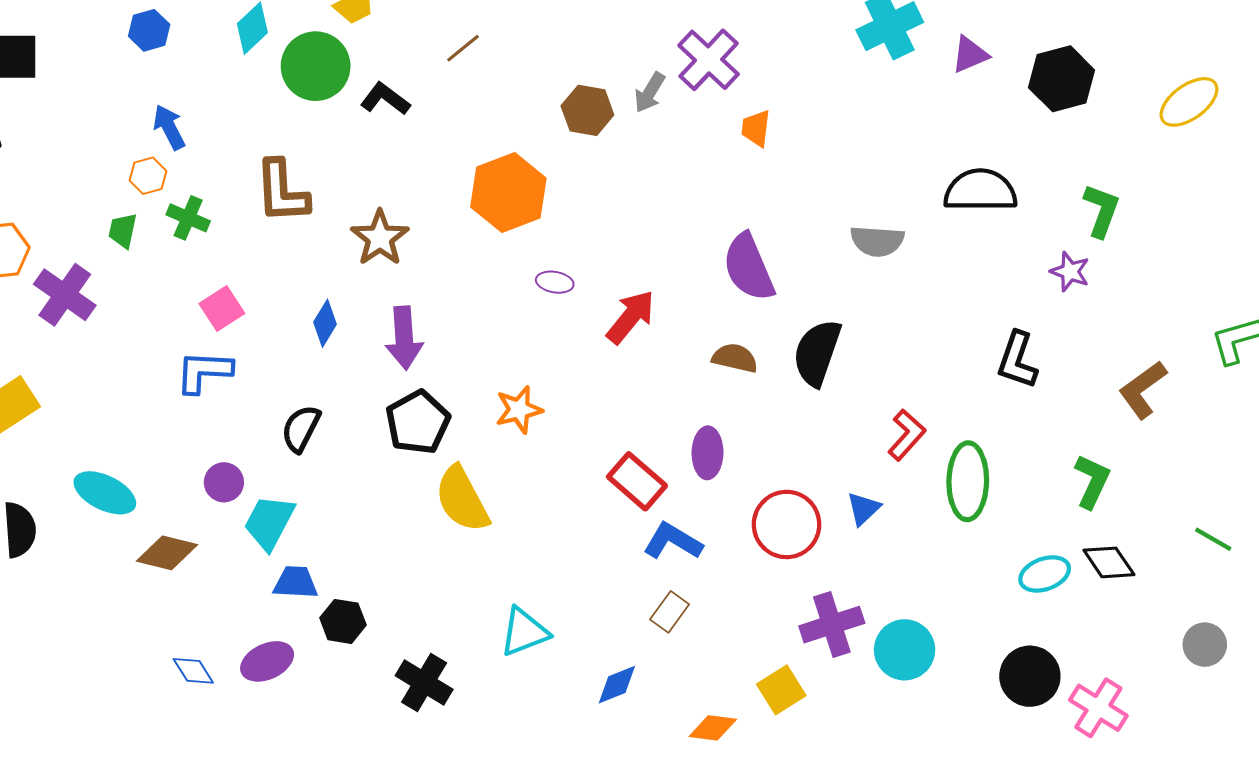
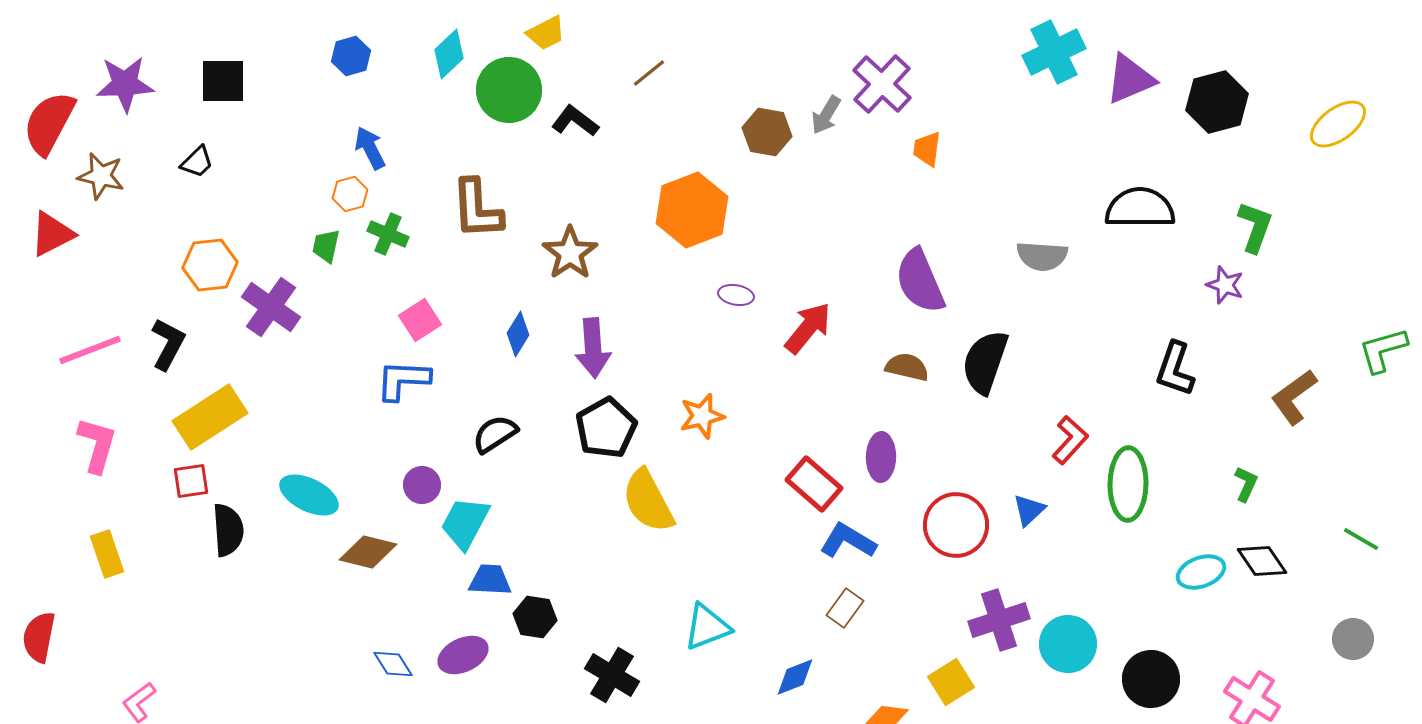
purple triangle: (970, 55) -> (1130, 79), size x1.4
black semicircle: (301, 429) -> (495, 434), turned 30
green L-shape: (1092, 481) -> (1246, 484), size x0.7
black circle: (1030, 676) -> (1151, 679), moved

